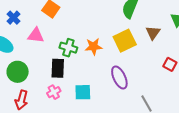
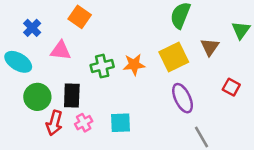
green cross: (68, 48) -> (102, 66), turned -30
black rectangle: (58, 68) -> (72, 96), moved
purple ellipse: (119, 77) -> (183, 98), moved
red arrow: (21, 100) -> (54, 123), moved

